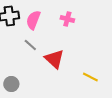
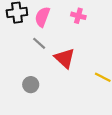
gray circle: (11, 84) -> (31, 85), moved

